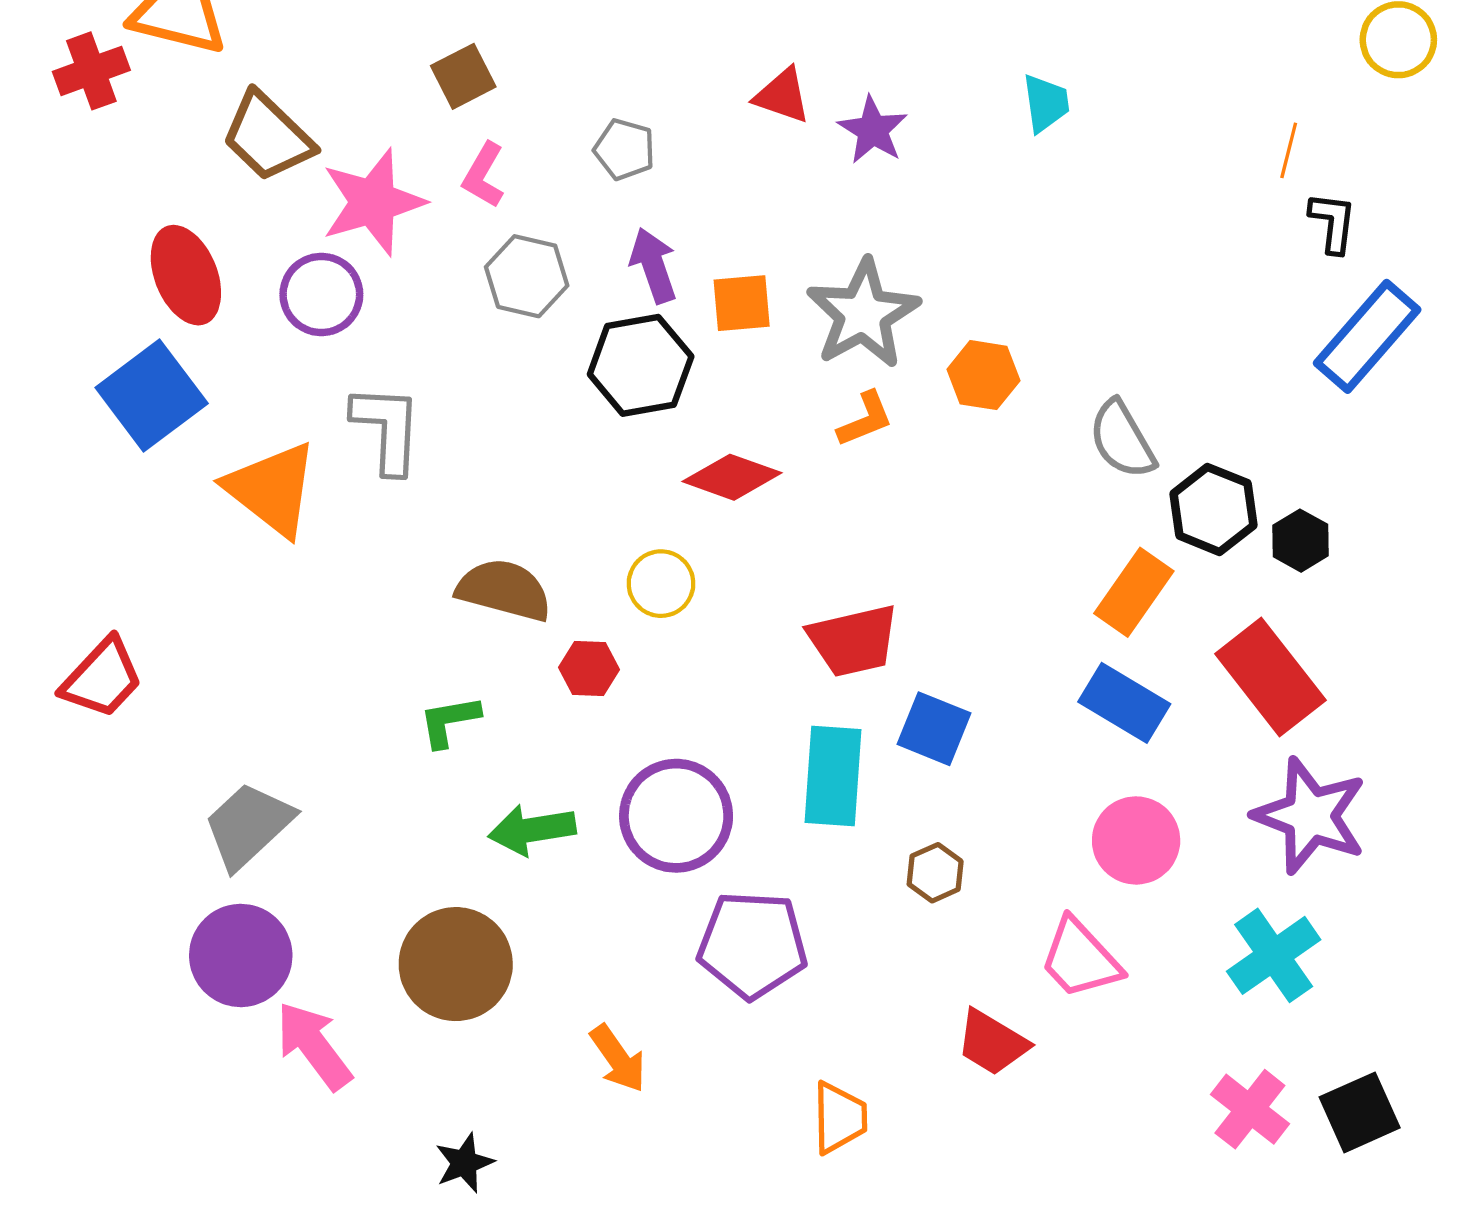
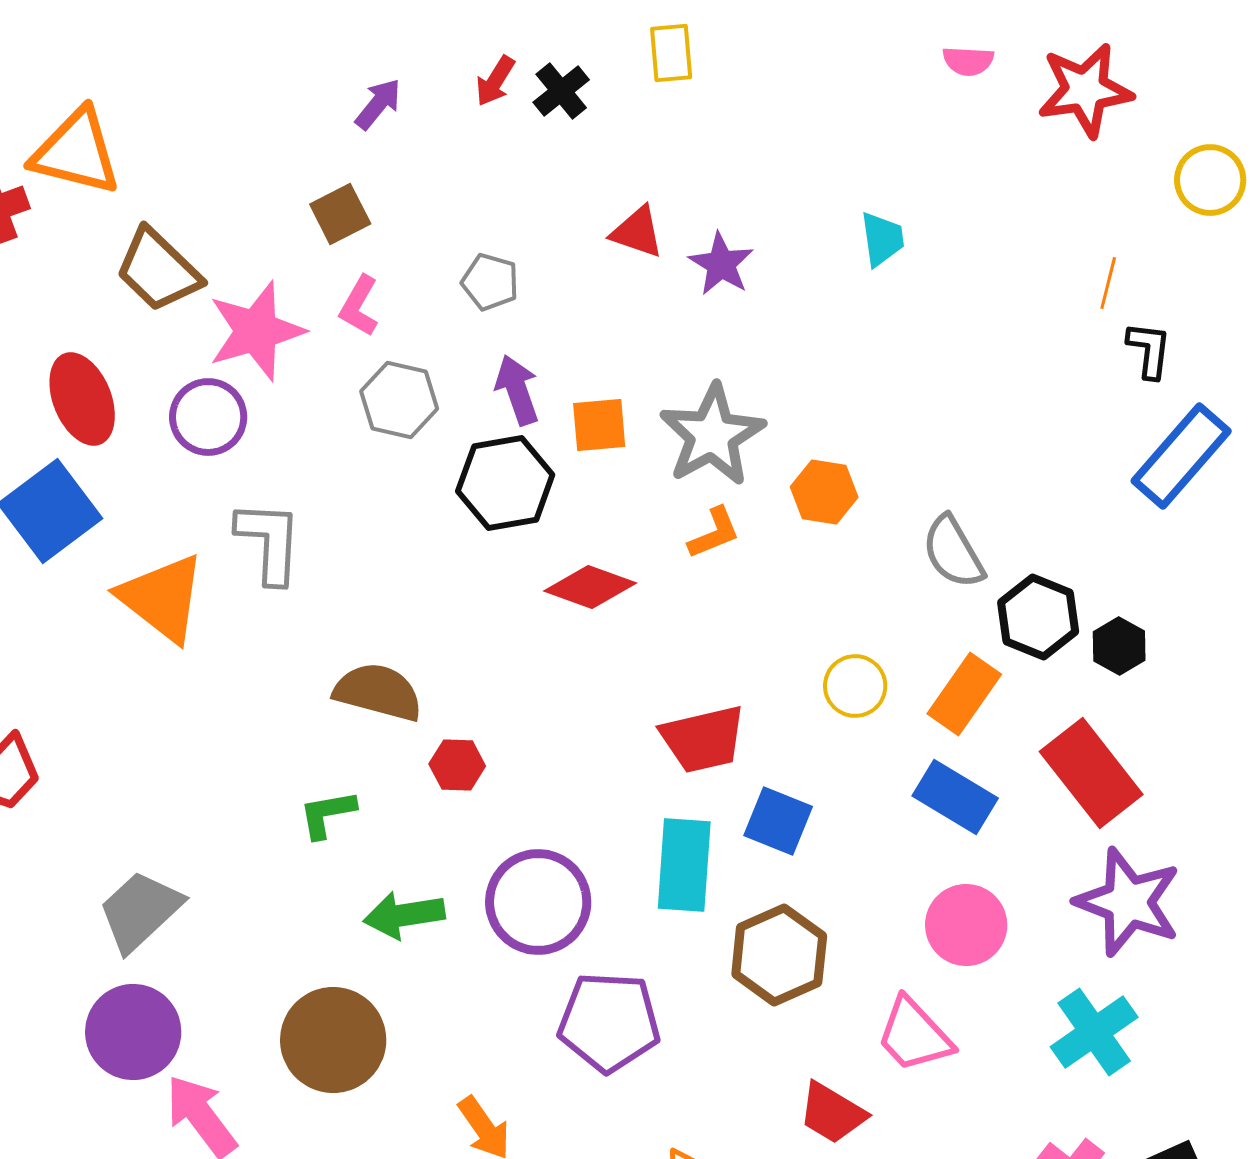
yellow circle: (661, 584) -> (855, 686), moved
brown hexagon: (935, 873) -> (779, 955), size x1.8

